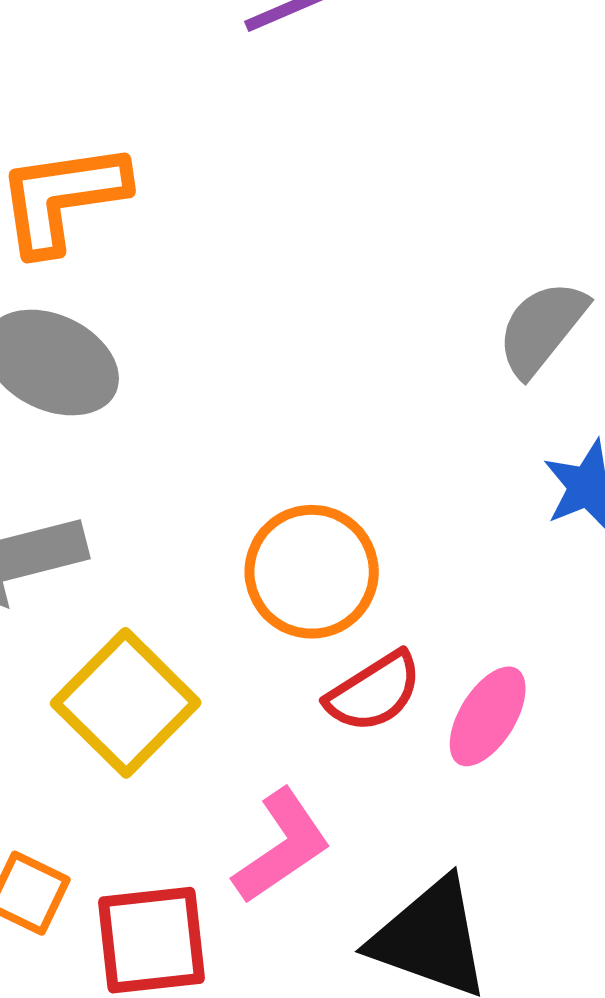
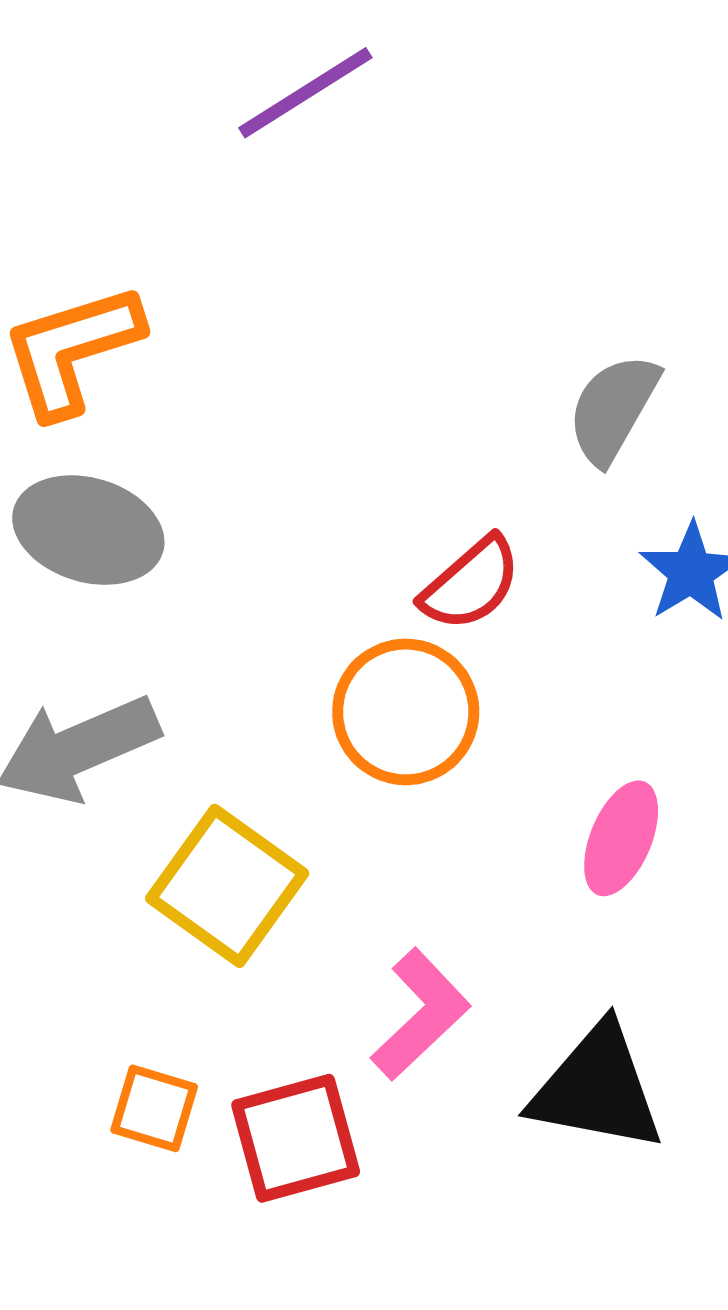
red semicircle: (374, 692) -> (471, 584), moved

